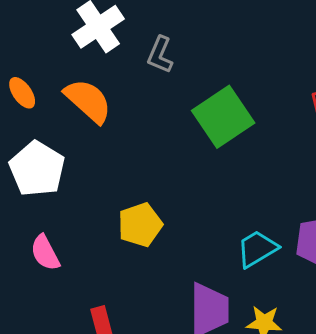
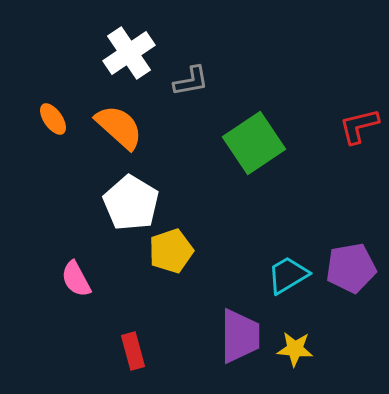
gray L-shape: (160, 55) -> (191, 81), turned -123
white pentagon: (37, 169) -> (131, 203), moved

